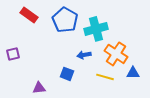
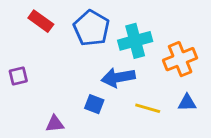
orange cross: (116, 54) -> (180, 59), moved, turned 35
blue arrow: (84, 55) -> (118, 77), size x1.6

